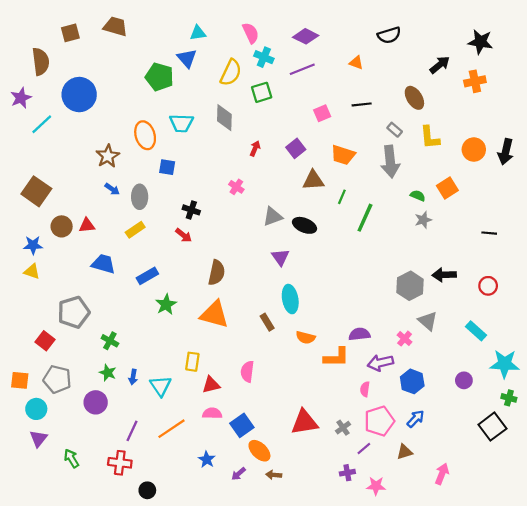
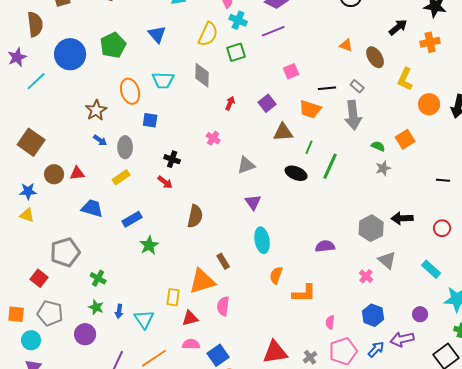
blue triangle: (187, 58) -> (157, 34), moved
orange triangle: (356, 63) -> (346, 45), moved
green pentagon: (159, 77) -> (113, 45), moved, turned 30
black line: (362, 104) -> (327, 88), moved
yellow L-shape: (430, 137) -> (405, 79), moved, turned 30
black ellipse: (305, 225) -> (296, 173), moved
orange triangle: (214, 314) -> (202, 281), moved, turned -32
brown rectangle: (267, 322) -> (223, 261), moved
purple semicircle: (359, 334) -> (325, 246), moved
orange semicircle: (306, 337) -> (276, 275), turned 96
purple arrow: (380, 363) -> (402, 339), moved

